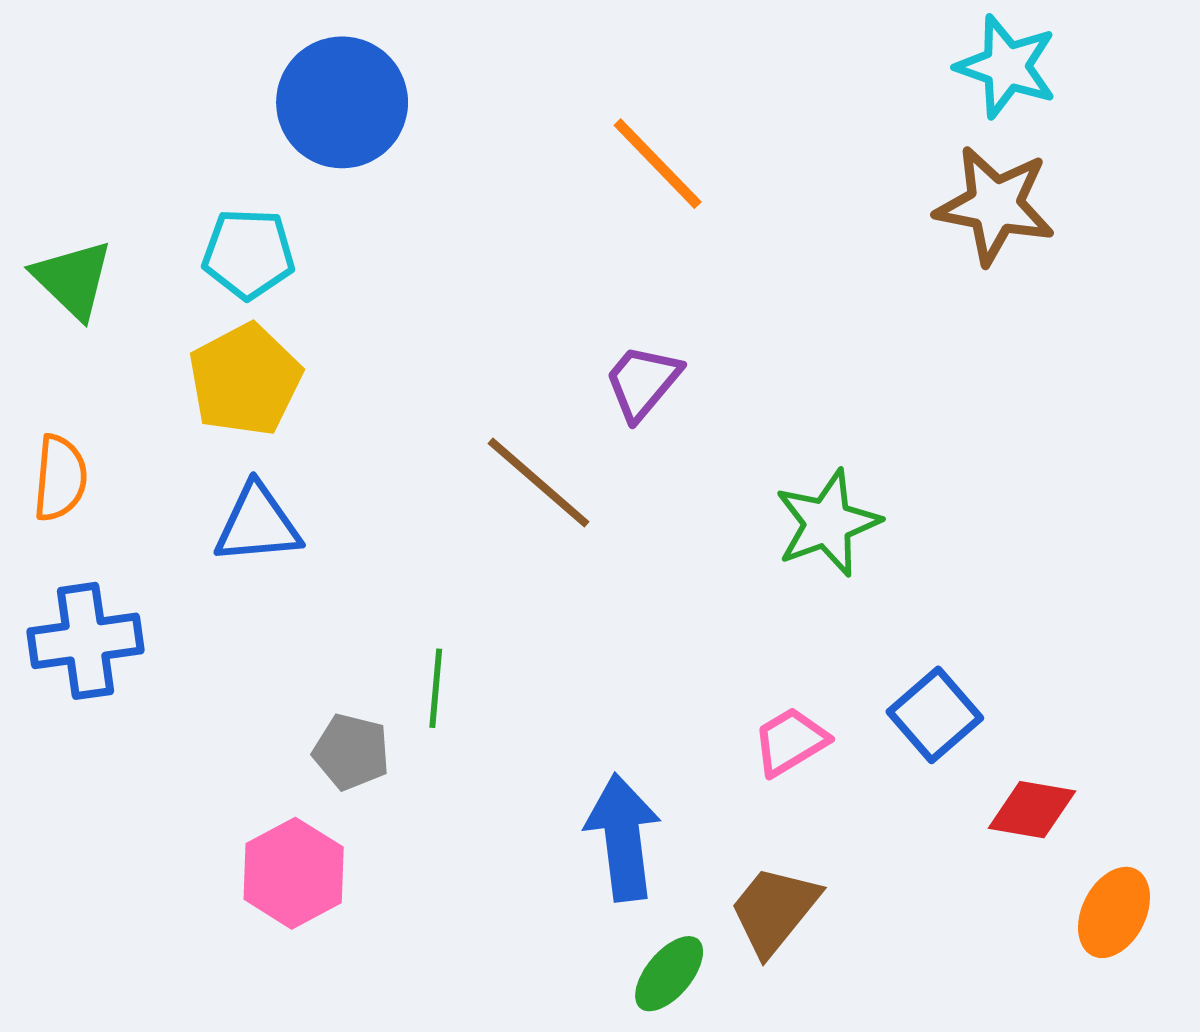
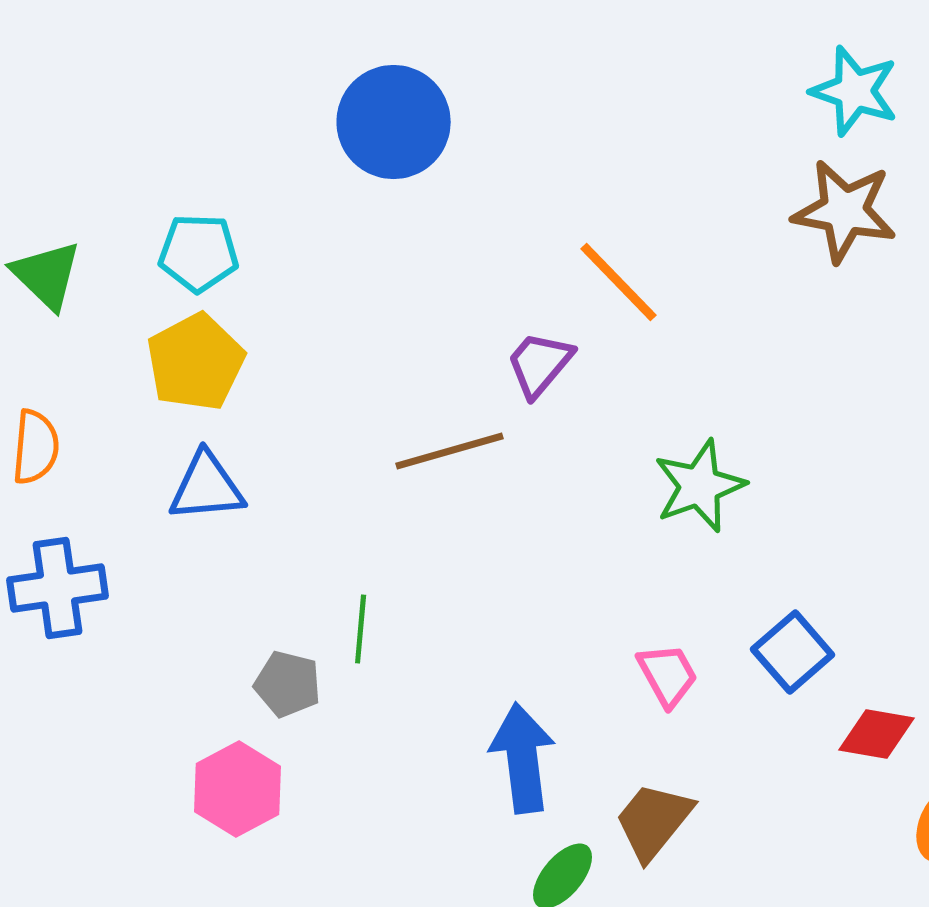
blue circle: (342, 102) -> (394, 122), moved
orange line: (658, 164) -> (619, 282), moved
brown line: (539, 483) -> (450, 451), turned -57
pink trapezoid: (790, 741) -> (668, 675), turned 92

